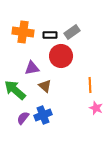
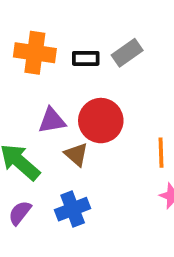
red circle: (61, 56) -> (101, 121), moved
purple semicircle: (23, 118) -> (20, 213), moved

